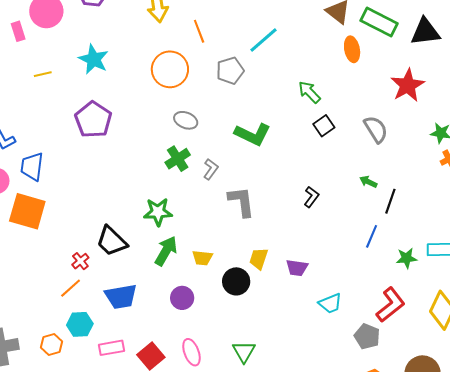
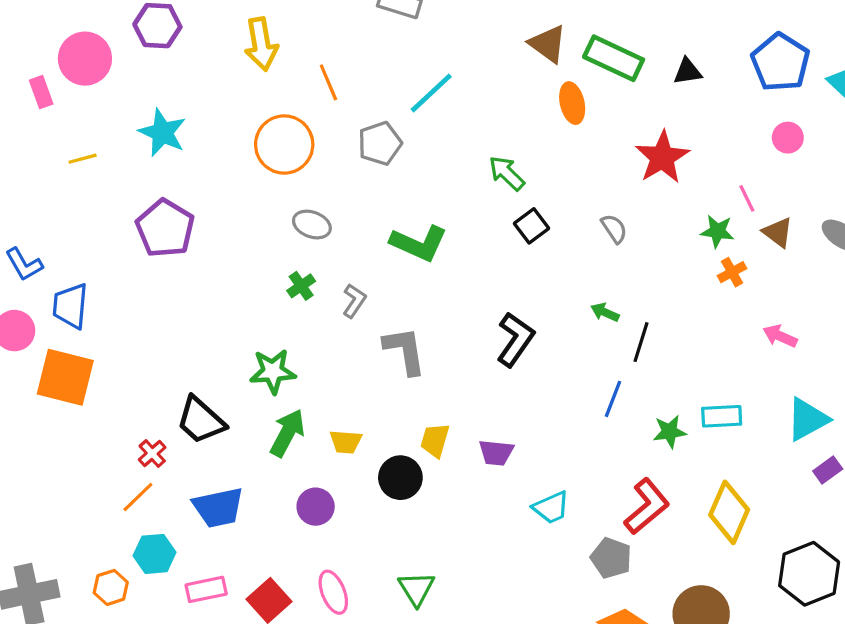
black triangle: (425, 32) -> (687, 72), size x0.6
gray semicircle: (376, 129) -> (614, 229), size x0.7
green cross: (178, 159) -> (301, 286), size x0.7
black L-shape: (311, 197) -> (515, 339), size x1.6

